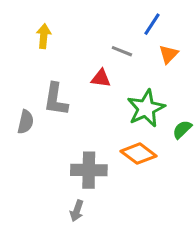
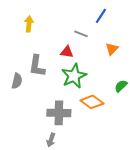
orange triangle: (169, 54) -> (112, 49), moved
green star: (146, 108) -> (74, 76), moved

